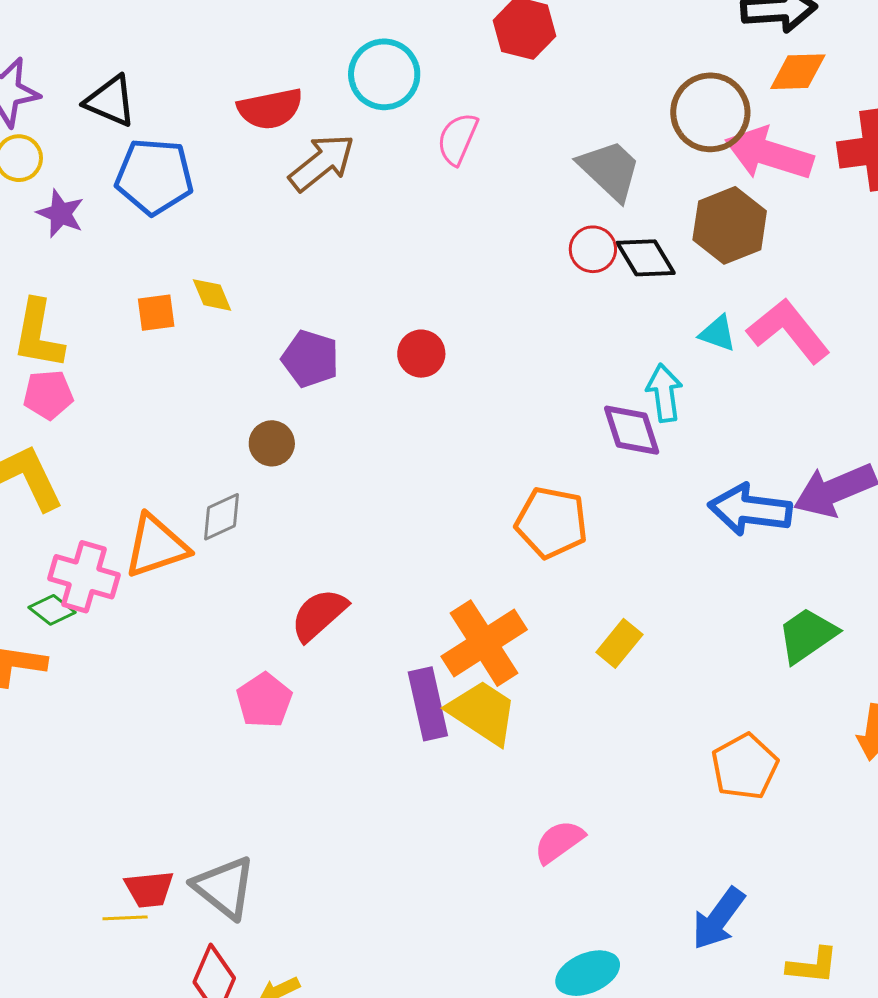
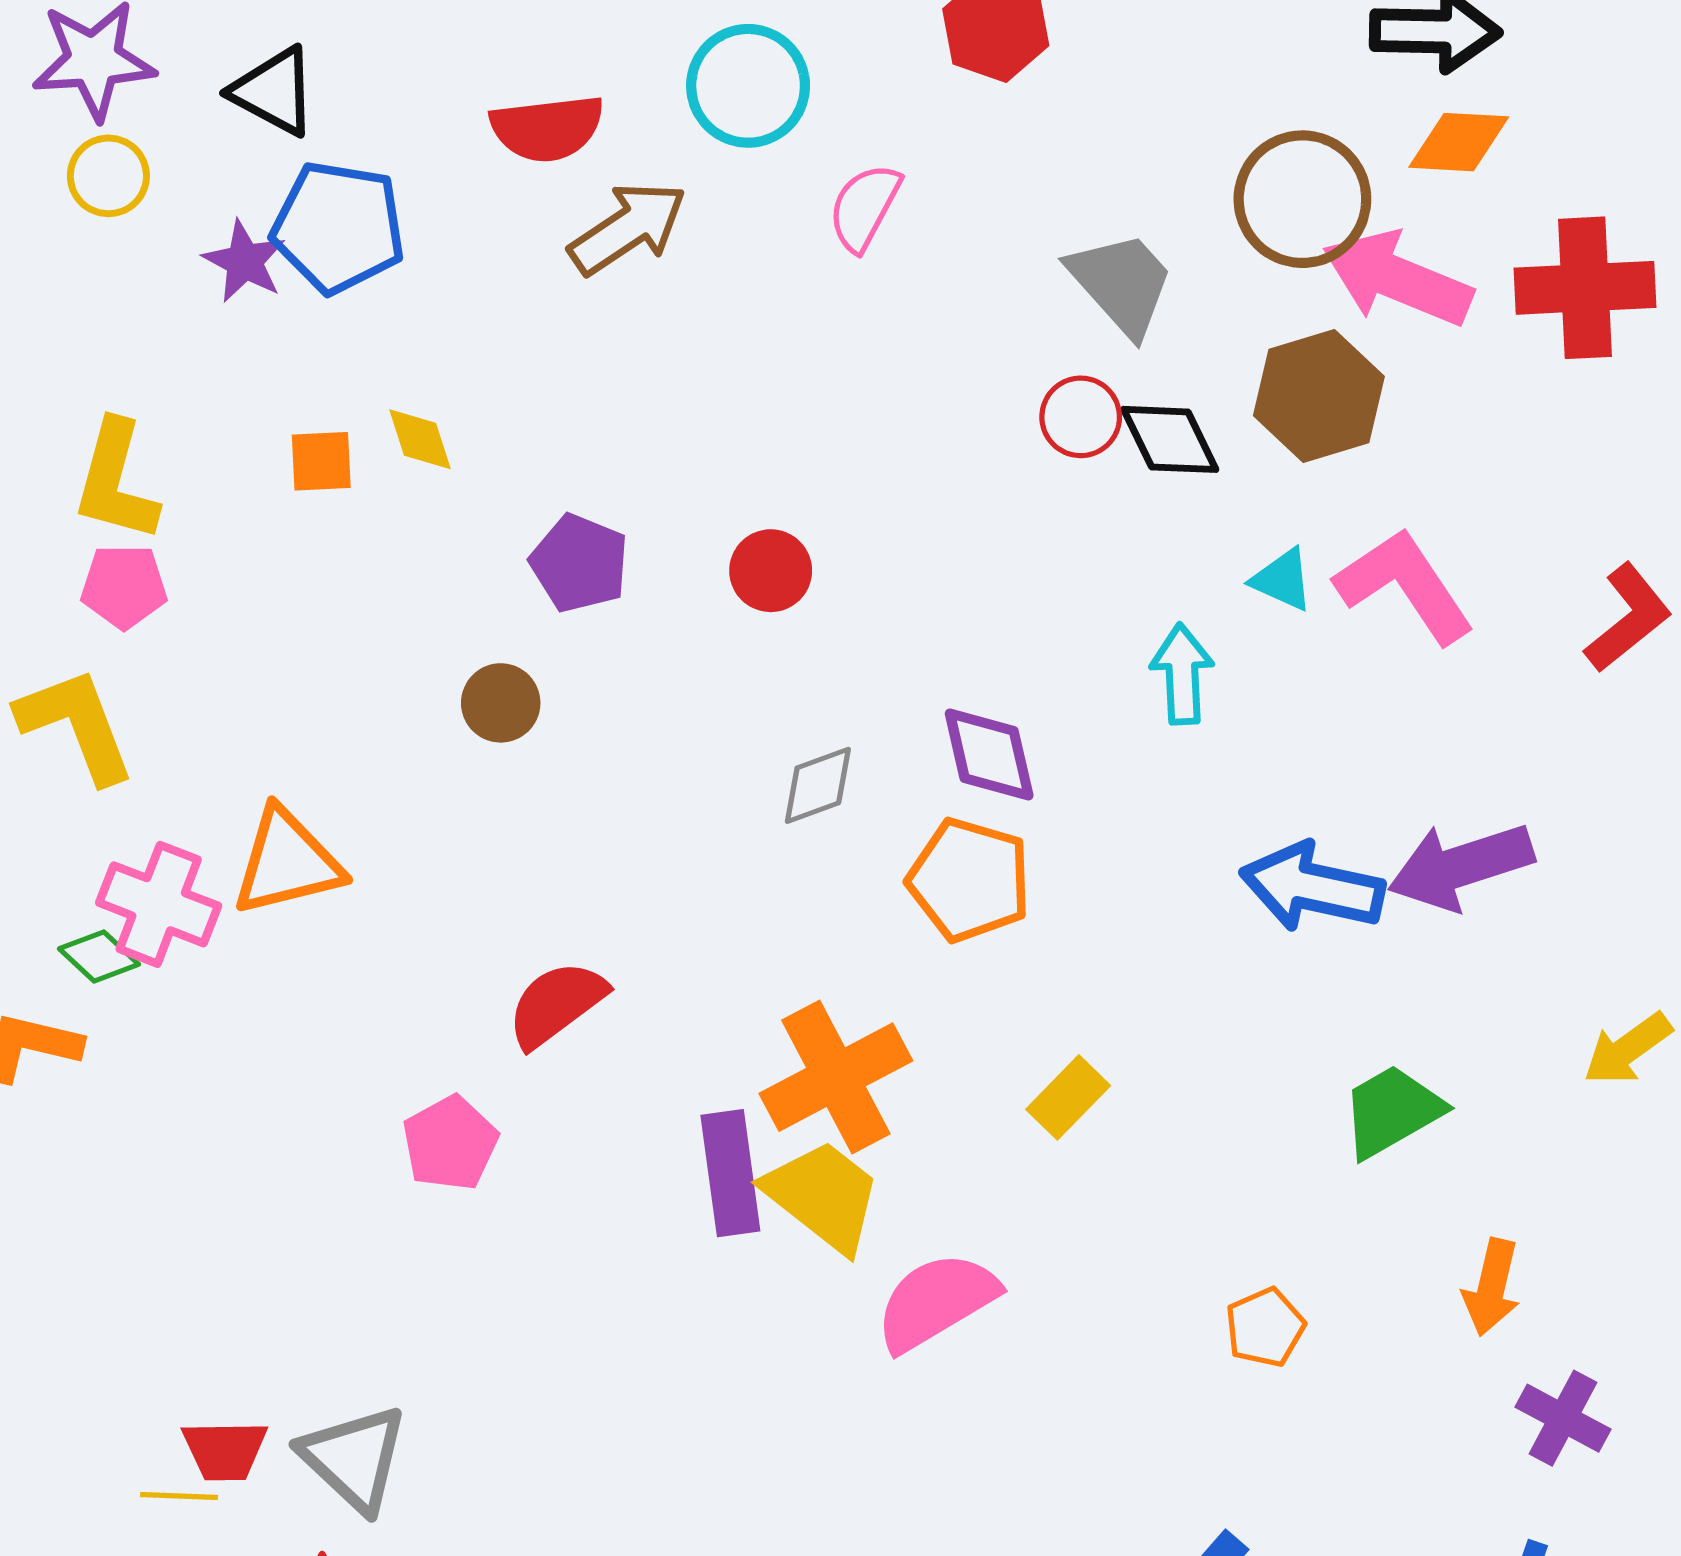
purple star: (60, 214) -> (244, 261), moved
purple diamond: (632, 430) -> (989, 755), moved
gray diamond: (221, 517) -> (818, 785), moved
orange pentagon: (745, 767) -> (1265, 1327), size x0.7
pink semicircle: (559, 842) -> (936, 1302), moved, size x1.4

